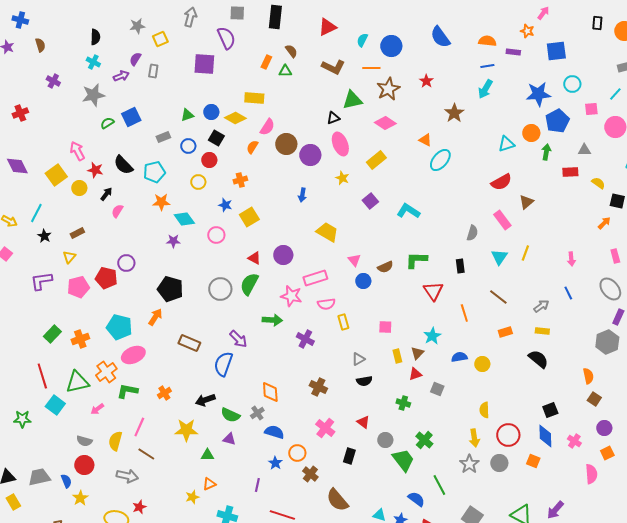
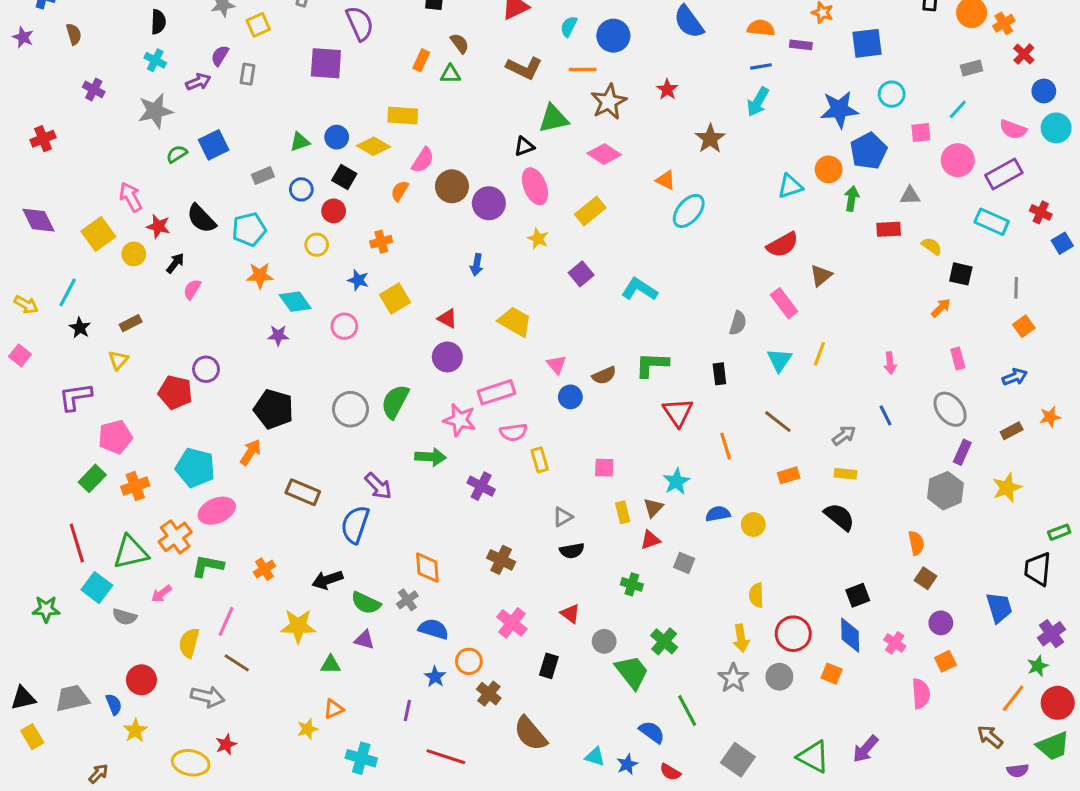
red triangle: (254, 258) -> (447, 319), moved
pink pentagon: (78, 287) -> (115, 437), moved
gray semicircle: (84, 441) -> (125, 617), moved

